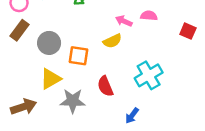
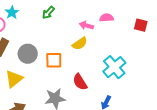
yellow triangle: (51, 79) -> (14, 79), moved

